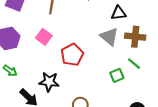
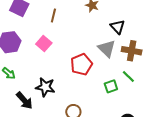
black triangle: (119, 13) -> (118, 27), turned 49
red pentagon: (72, 55) -> (81, 64), moved

